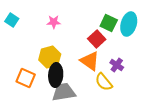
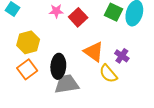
red square: (97, 39) -> (78, 17), moved
yellow hexagon: (50, 57) -> (28, 42), moved
orange square: (26, 78) -> (27, 69), turned 30

